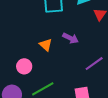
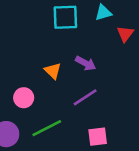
purple line: (94, 64) -> (85, 97), moved

